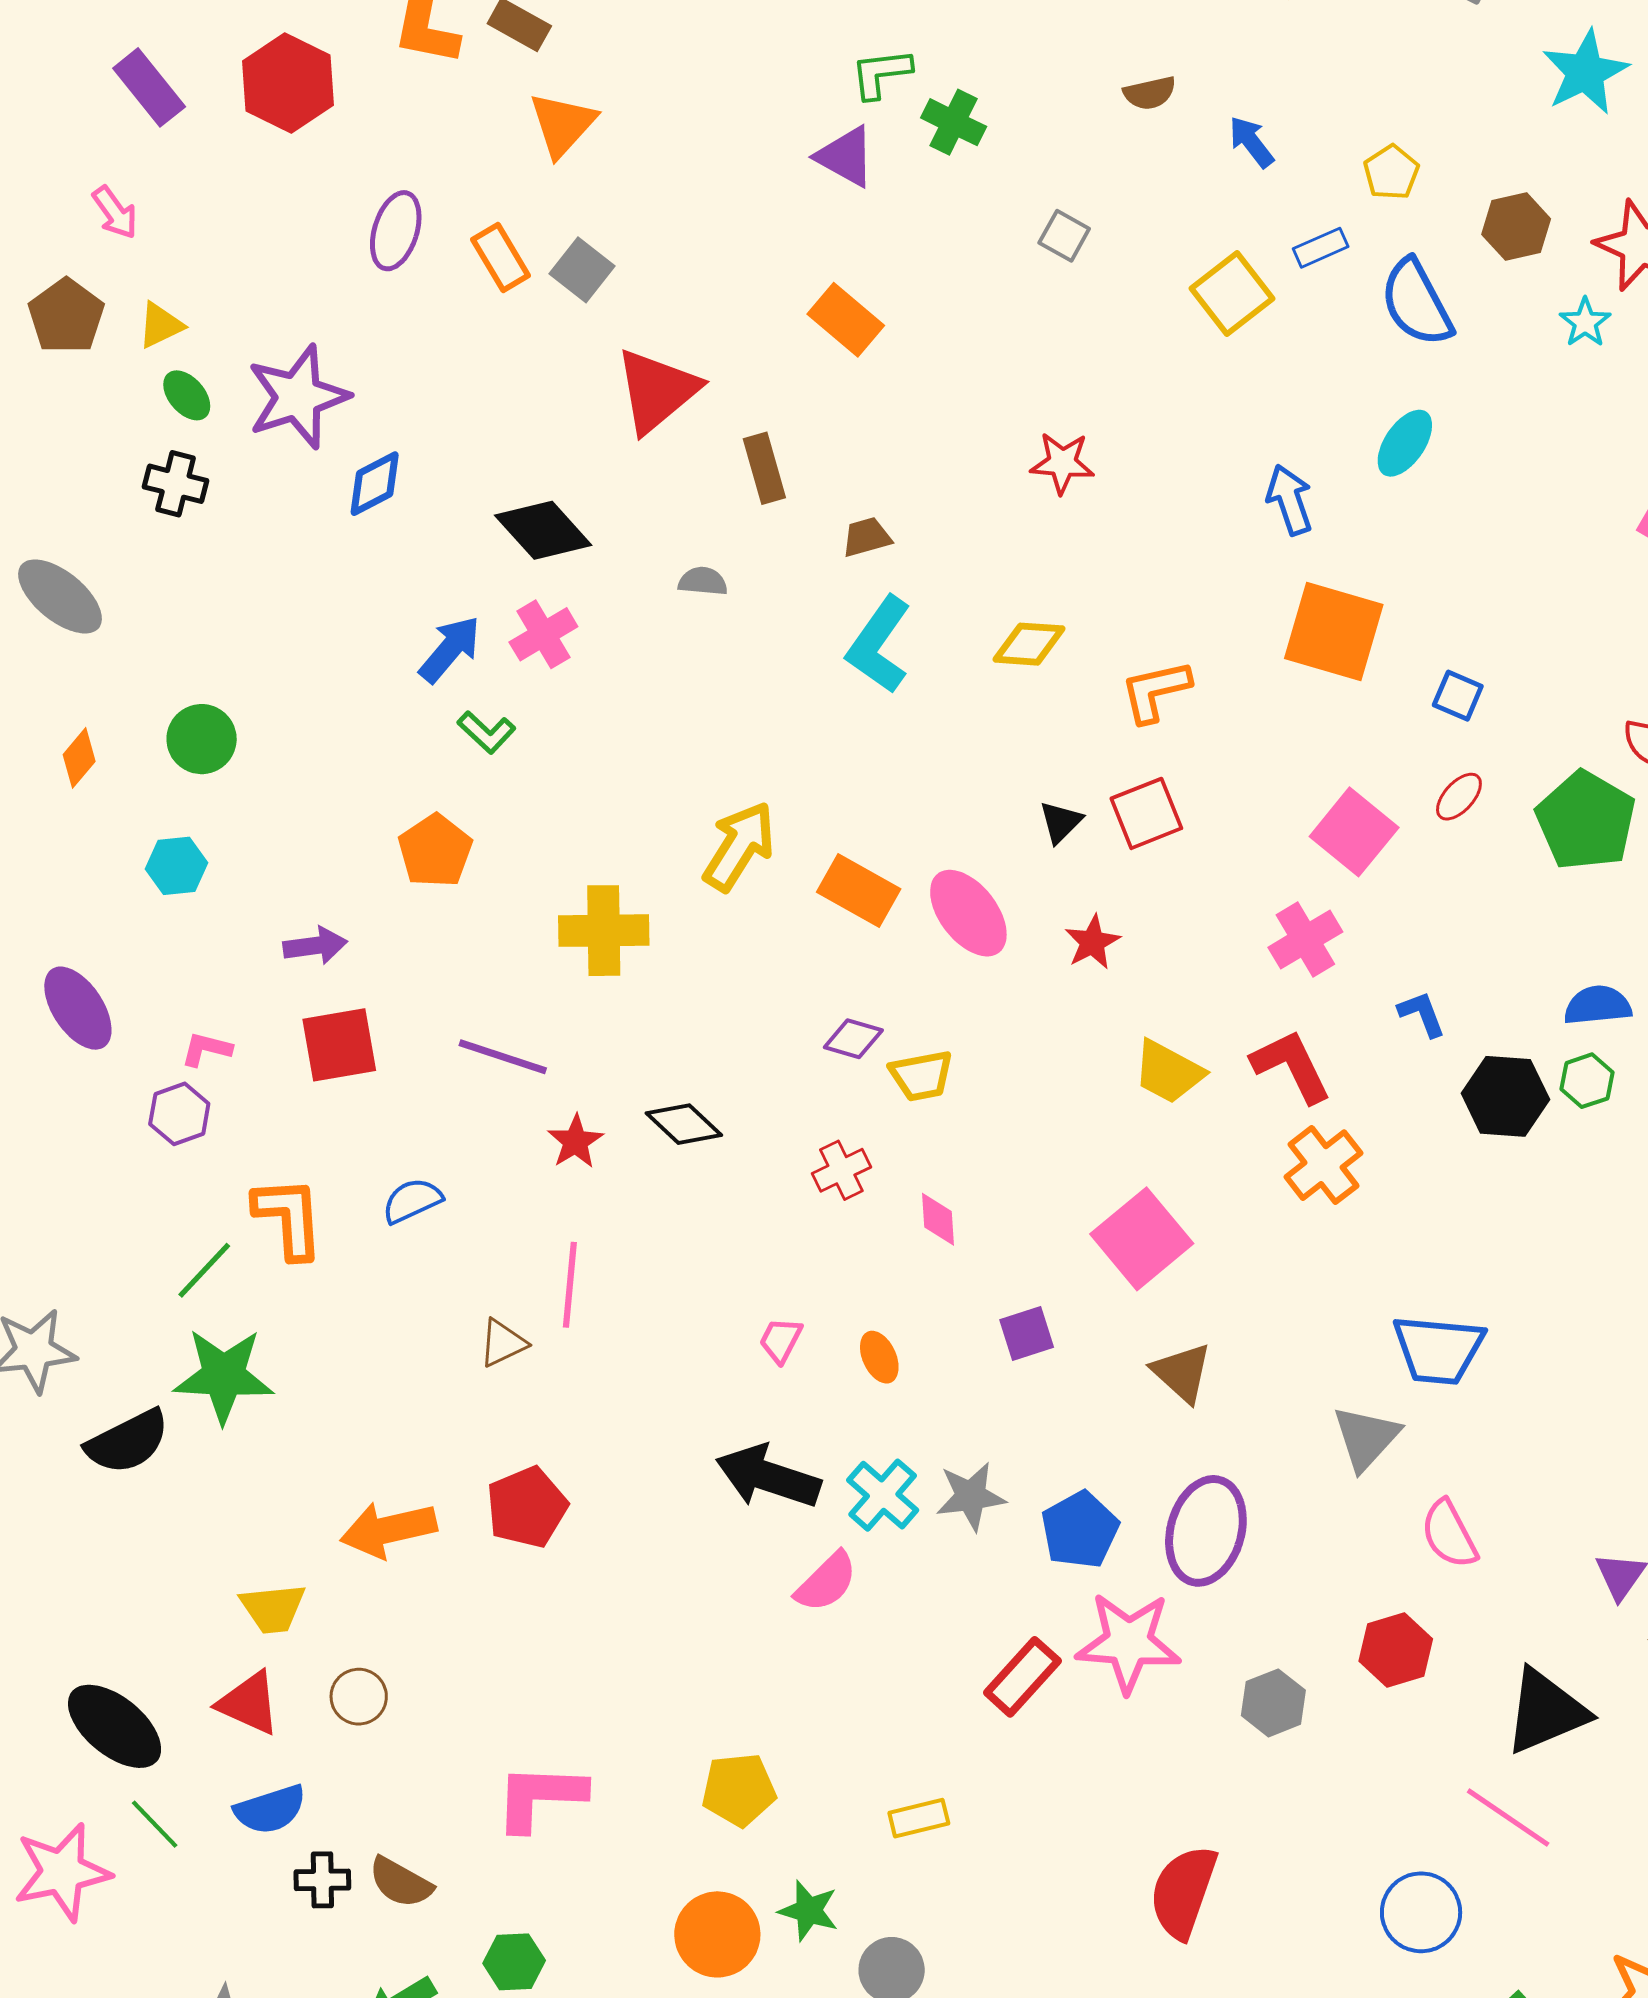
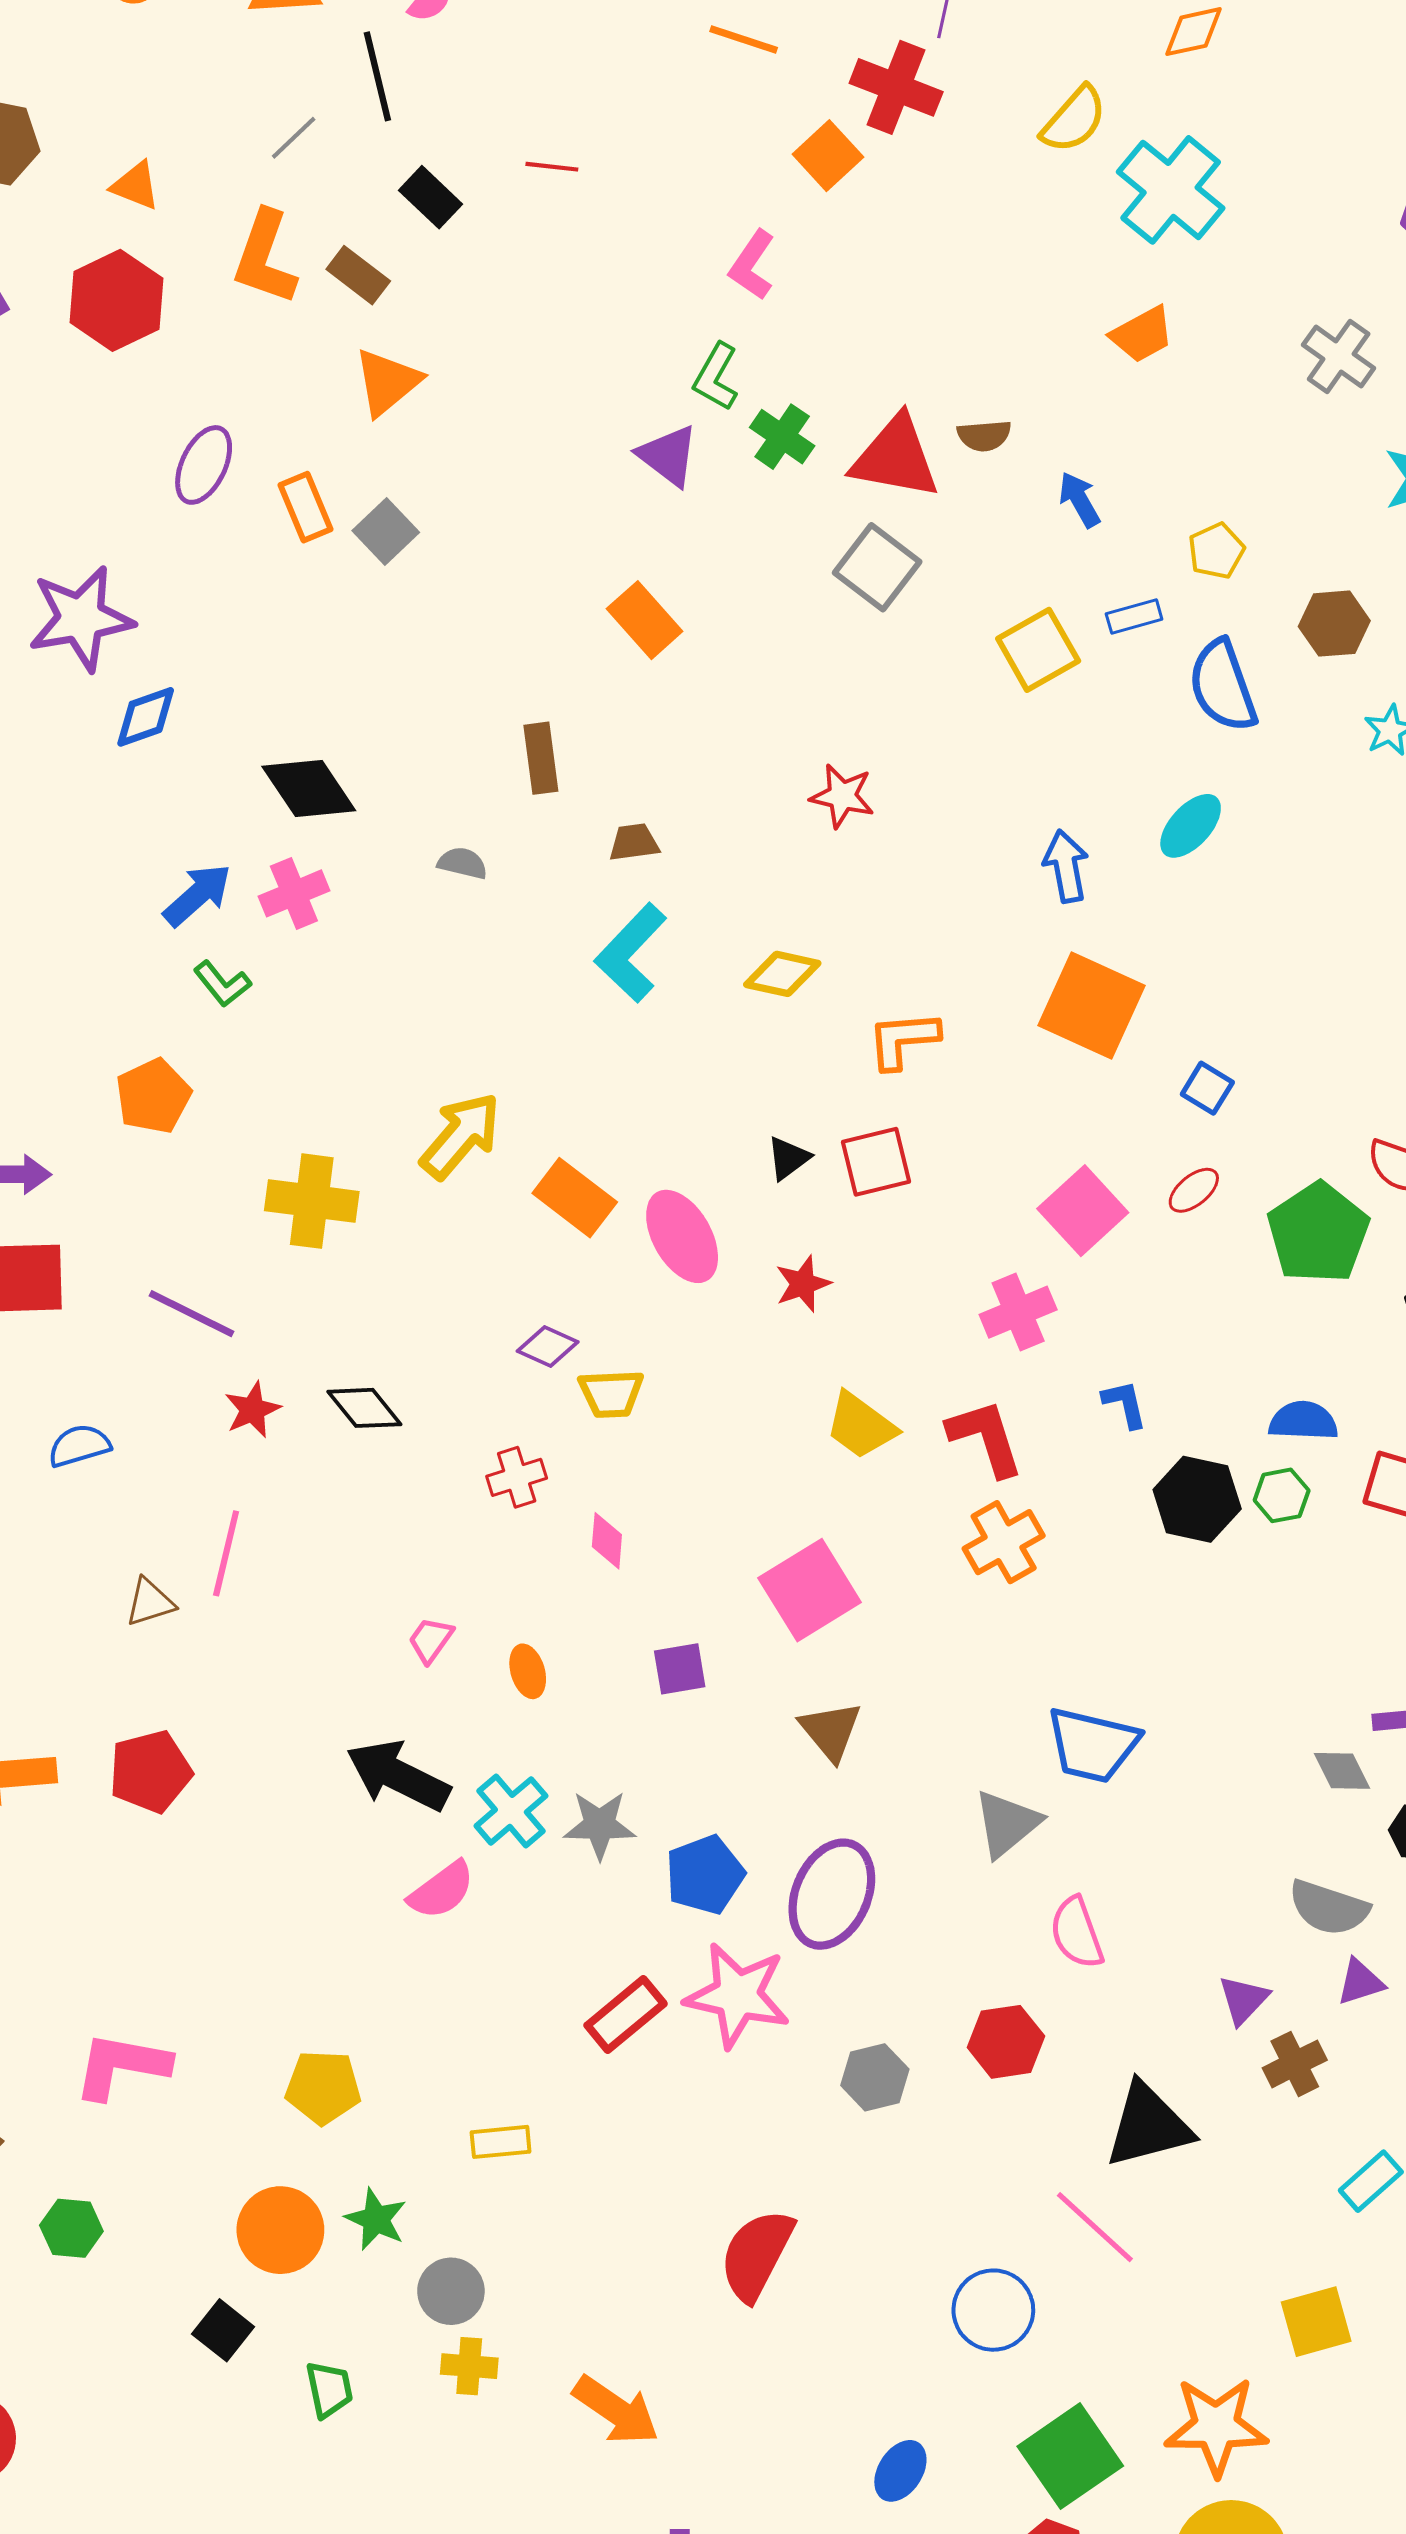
green L-shape: (881, 73) -> (716, 377), turned -62
gray square: (1064, 236) -> (877, 567), size x1.6
red triangle: (657, 391) -> (896, 457), moved, turned 42

